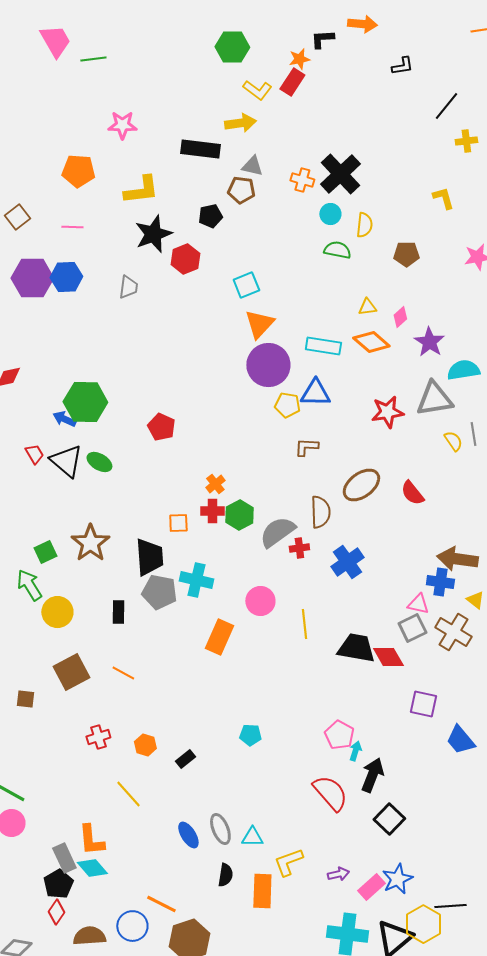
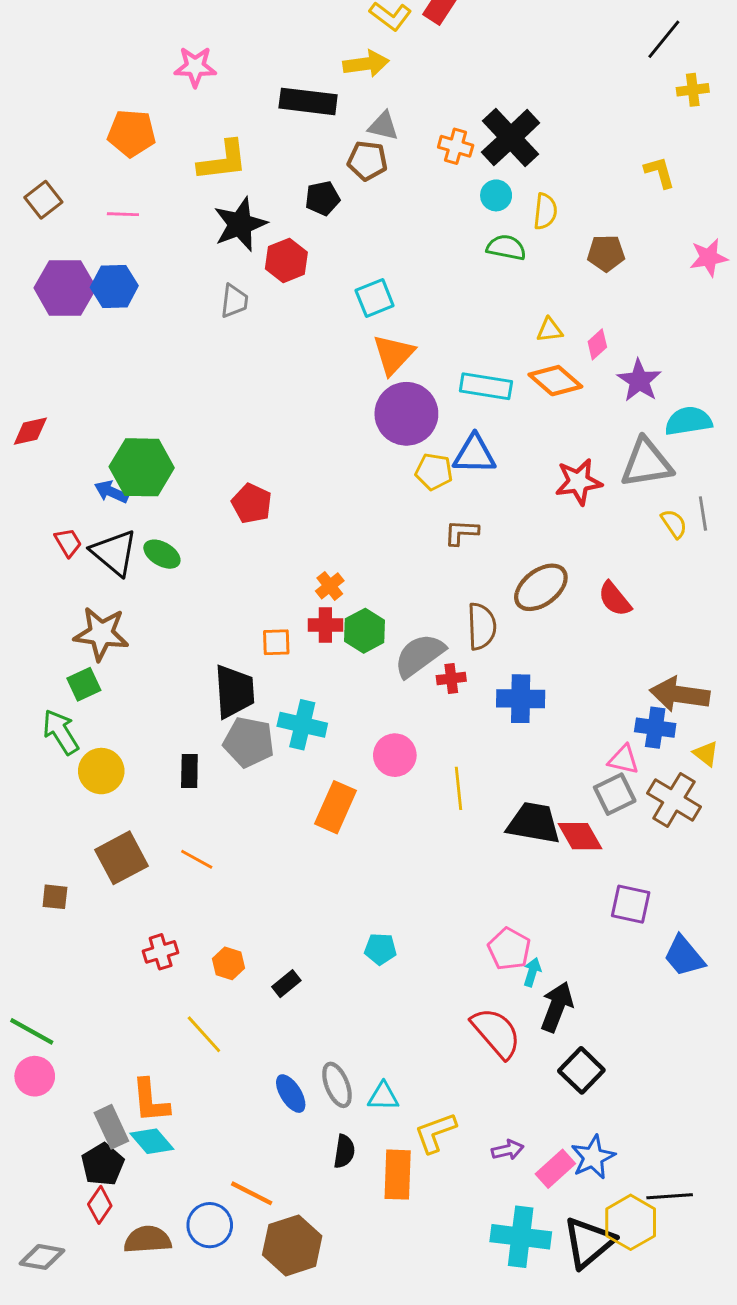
gray trapezoid: (128, 287) -> (234, 301), moved
brown star: (90, 543) -> (101, 634), moved, turned -30
blue cross: (347, 562) -> (521, 699), turned 36

